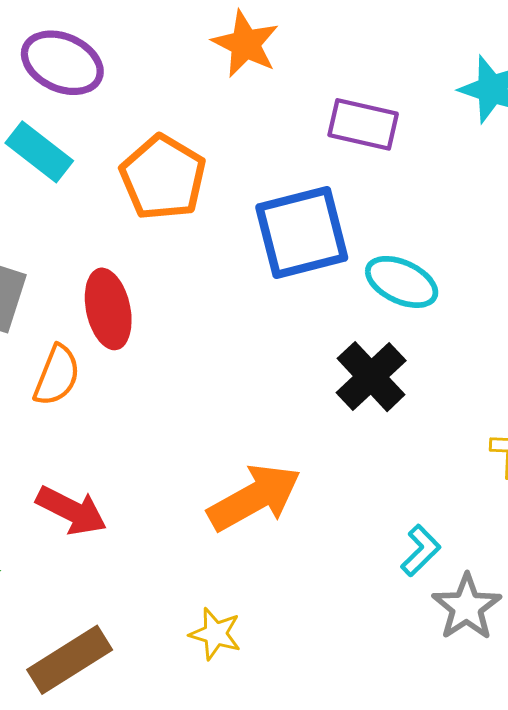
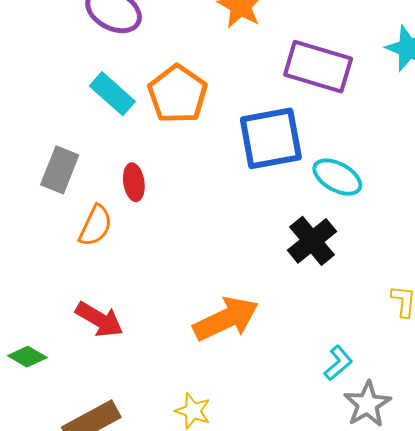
purple rectangle: (363, 124) -> (318, 67), size x1.4
cyan rectangle: (39, 152) -> (112, 94), moved
red ellipse: (108, 309) -> (134, 182), size x0.7

